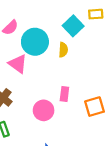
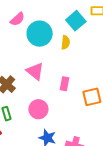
pink triangle: (18, 64) -> (35, 71), moved
pink circle: (44, 110) -> (38, 109), moved

